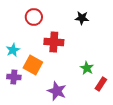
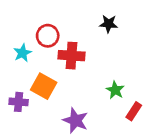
red circle: (34, 17) -> (48, 36), moved
cyan star: (13, 50) -> (23, 53), moved

